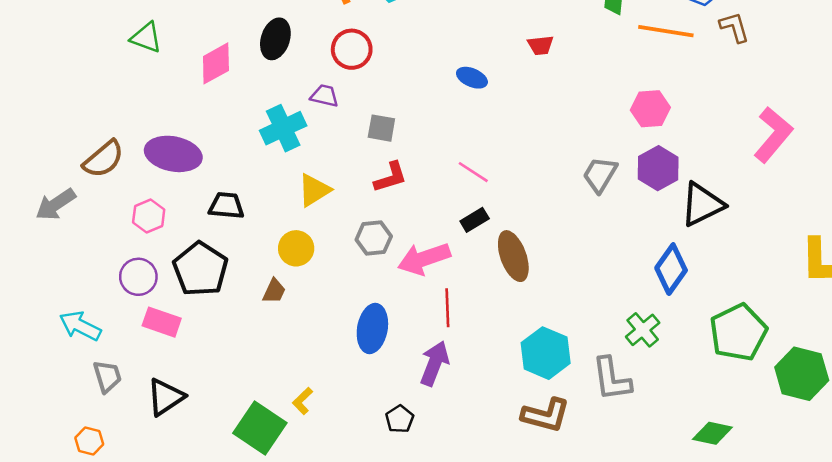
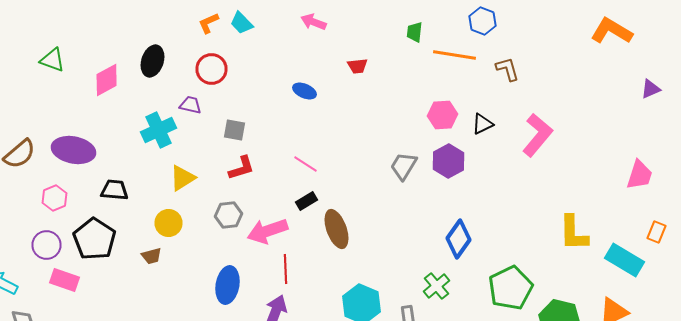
brown L-shape: (734, 27) -> (508, 69), moved
black triangle: (702, 204) -> (482, 124), moved, size x0.6
brown trapezoid: (274, 291) -> (152, 256), turned 50

